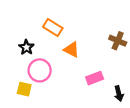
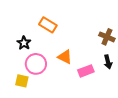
orange triangle: (72, 50) -> (65, 57), moved
black arrow: (119, 94) -> (108, 62), moved

